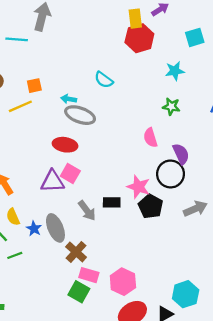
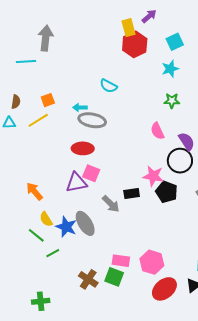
cyan square: (195, 37) -> (175, 42), moved
blue star: (34, 229) -> (66, 227), size x1.5
brown cross: (76, 252) -> (88, 279), moved

